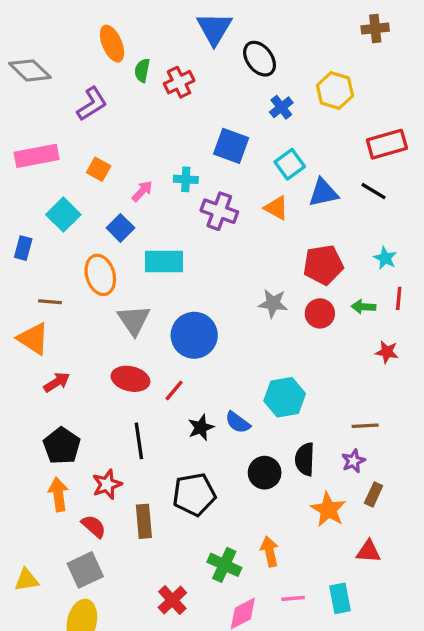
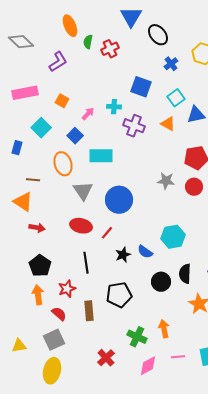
red arrow: (57, 382) -> (37, 228), turned 42

